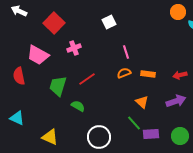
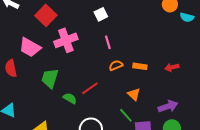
pink cross: (74, 48) -> (66, 40), size x1.6
pink line: (126, 52) -> (108, 42), moved
red line: (87, 79) -> (90, 88), moved
purple arrow: (176, 101) -> (168, 106), moved

